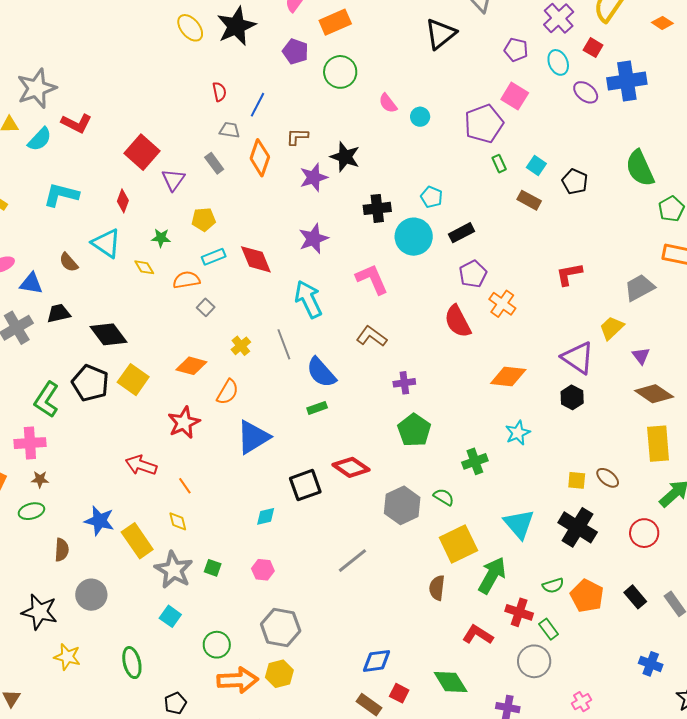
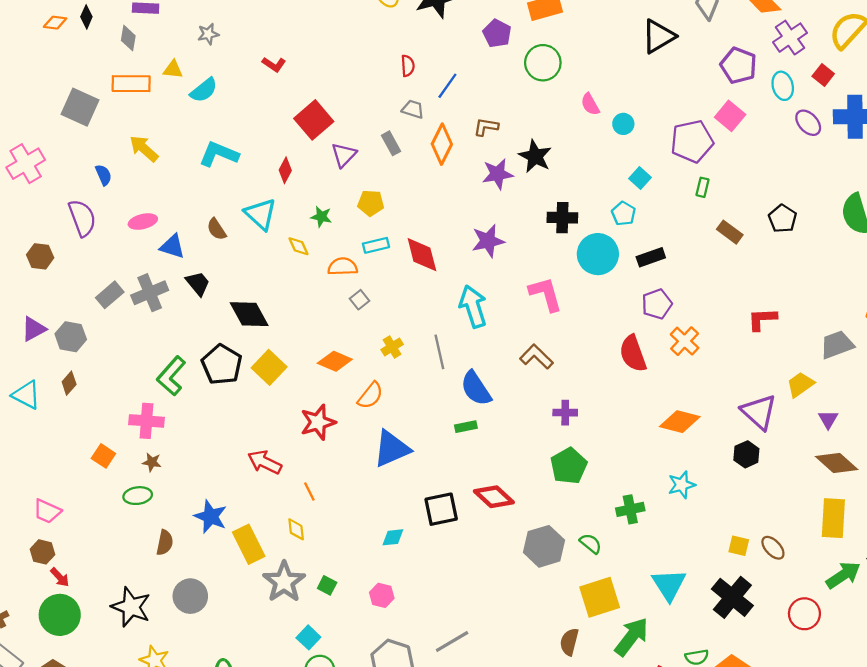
purple pentagon: (516, 50) -> (739, 65), size x1.4
gray star: (37, 88) -> (208, 34), size x0.5
red L-shape: (76, 123) -> (274, 64), moved, size x0.7
green rectangle: (499, 164) -> (703, 187), turned 30
cyan square: (536, 166) -> (640, 178), moved
black trapezoid: (59, 313) -> (198, 283), turned 55
gray line: (352, 561) -> (452, 642), moved
cyan square: (170, 616) -> (308, 637), moved

